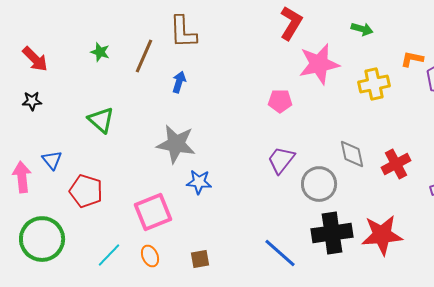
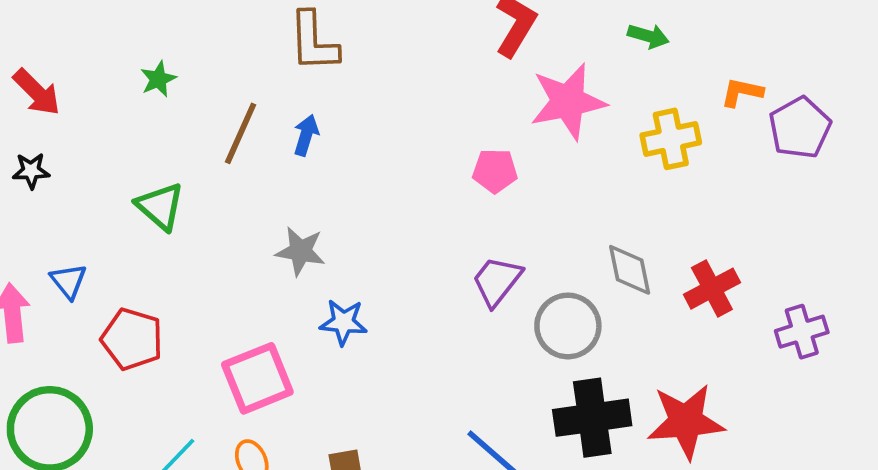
green star: (100, 52) -> (158, 79), turned 30
brown line: (144, 56) -> (241, 133), moved
gray star: (176, 144) -> (300, 251), size x0.7

